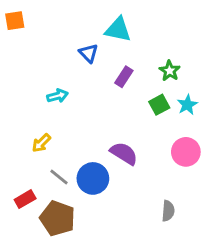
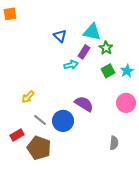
cyan triangle: (118, 29) -> (92, 32), moved
green star: (170, 71) -> (106, 48), moved
cyan arrow: (58, 96) -> (71, 65), moved

